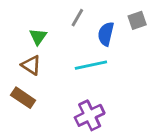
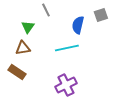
gray line: (77, 18) -> (46, 10), moved, turned -56
brown triangle: (31, 65) -> (23, 48), turned -42

